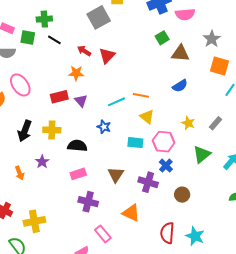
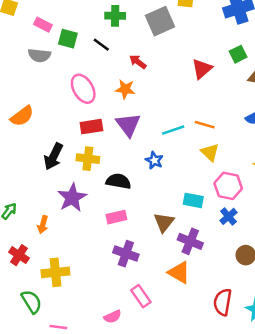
green cross: (44, 19) -> (115, 16), moved
red triangle: (107, 56) -> (202, 69), moved
pink ellipse: (20, 85) -> (83, 89), moved
red rectangle: (59, 97) -> (91, 127), moved
purple triangle: (81, 101) -> (128, 125), size x1.5
cyan rectangle: (135, 143) -> (193, 200), moved
purple star: (42, 162) -> (72, 198), size x1.6
orange arrow: (20, 173) -> (43, 225), moved, turned 32
purple cross: (148, 182) -> (190, 241), moved

